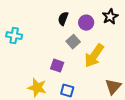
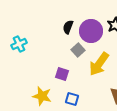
purple circle: (86, 23) -> (91, 31), size x1.5
cyan cross: (14, 36) -> (19, 44), turned -35

